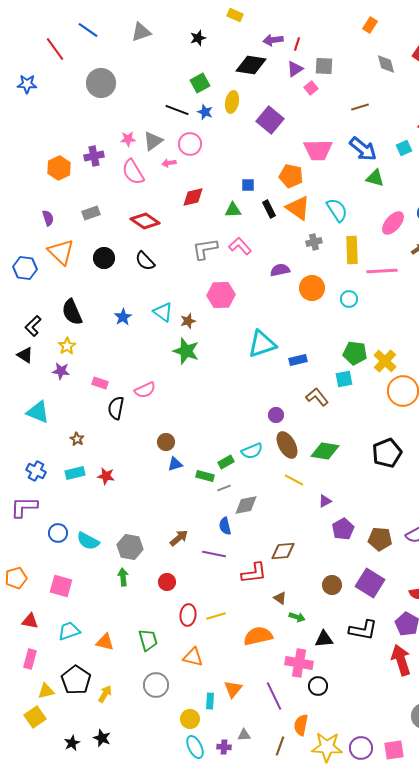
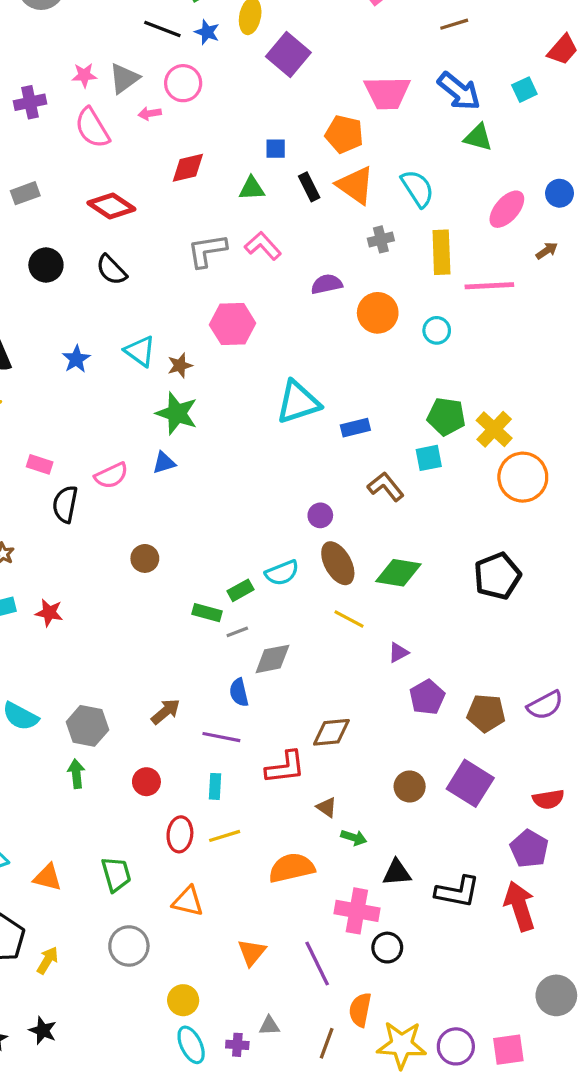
purple square: (270, 120) -> (288, 54), moved
blue triangle: (175, 464) -> (164, 463), moved
black L-shape: (363, 630) -> (457, 892), moved
cyan rectangle: (210, 701) -> (215, 786), moved

